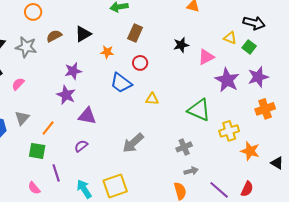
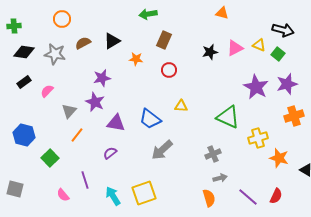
pink triangle: (206, 57) -> (235, 48), moved
blue trapezoid: (121, 83) -> (150, 119), moved
gray triangle: (22, 118) -> (69, 111), moved
green square: (37, 151) -> (50, 158), moved, turned 36

